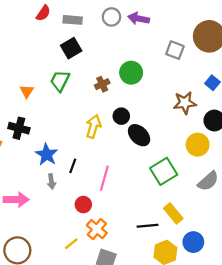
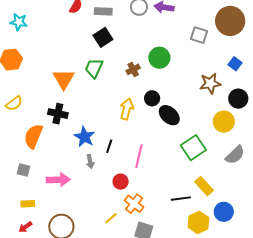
orange triangle: (27, 91) -> (64, 79), size x1.6

